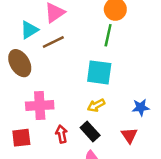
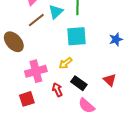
cyan triangle: (29, 30) -> (56, 12), moved
yellow arrow: (96, 105) -> (65, 63), moved
blue star: (141, 107) -> (116, 39), moved

